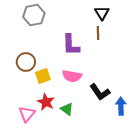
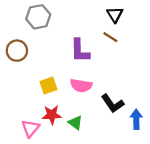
brown line: (98, 33) -> (110, 37), turned -56
brown circle: (26, 62) -> (17, 51), moved
red star: (46, 102) -> (52, 115), turned -30

